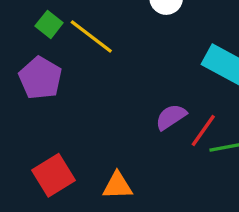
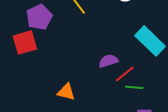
red square: (54, 175) -> (25, 42), moved

